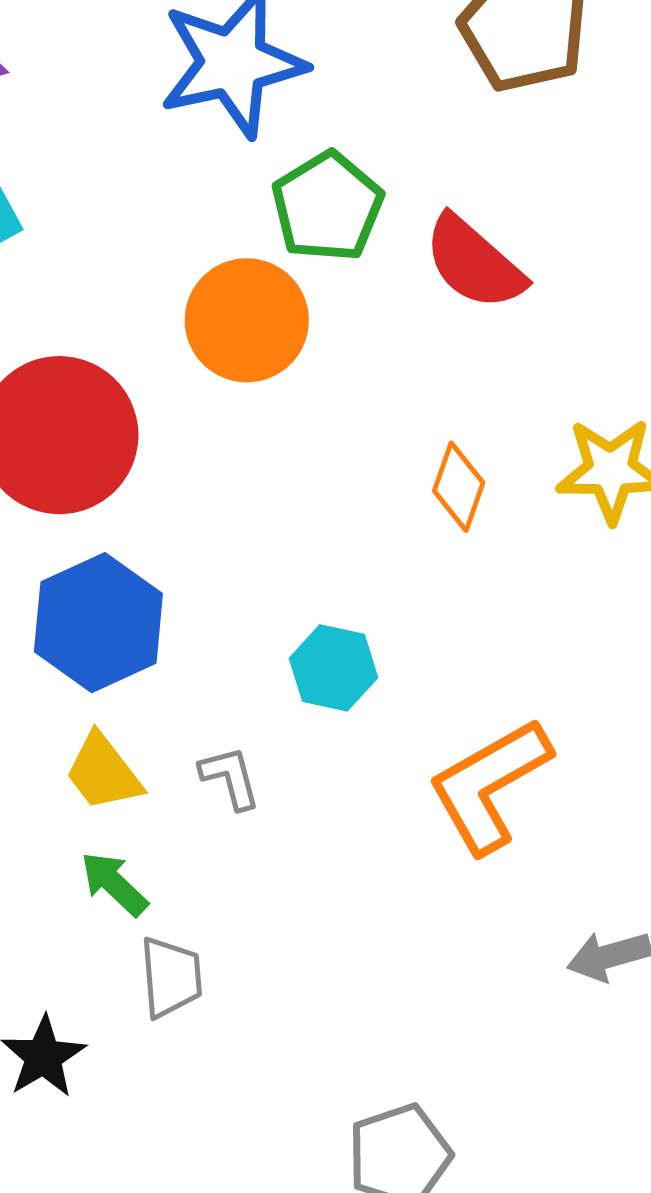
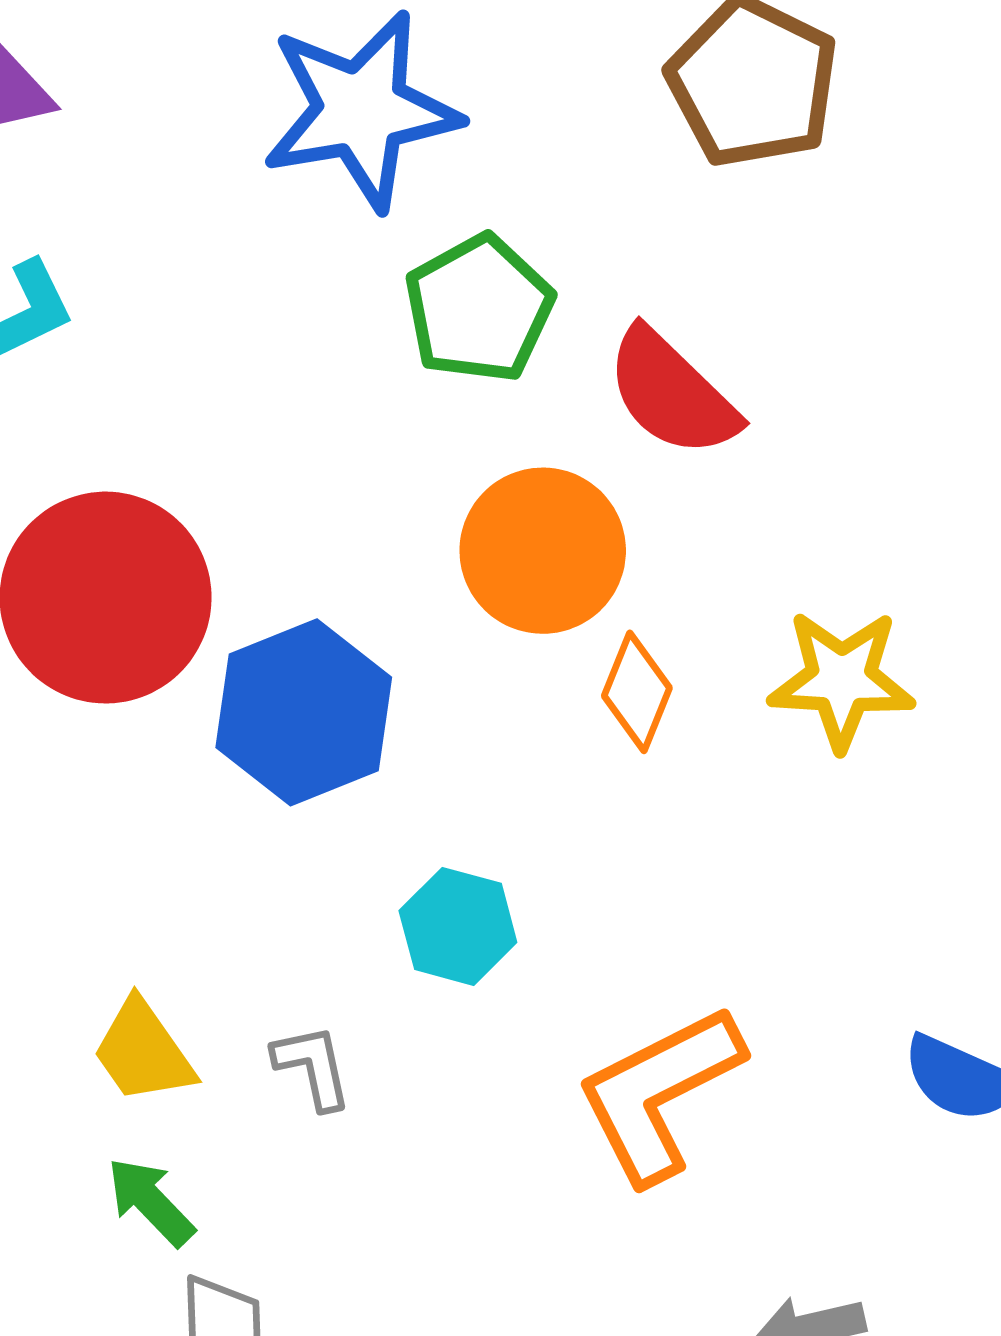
orange circle: (247, 320) -> (543, 551), moved
blue hexagon: (98, 623) -> (304, 712), moved

